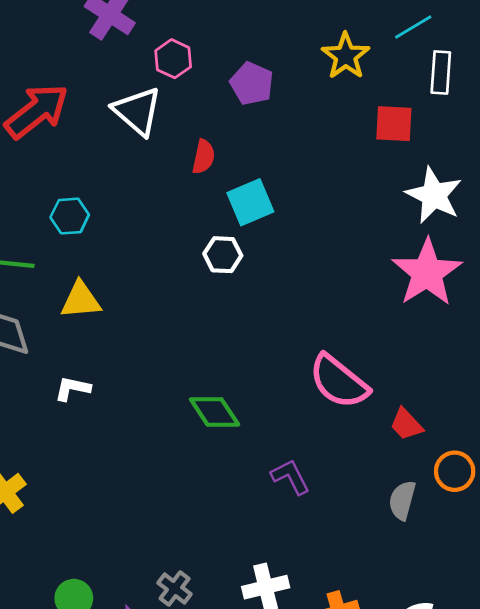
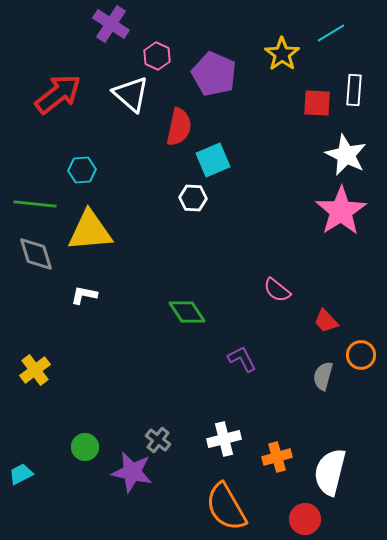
white rectangle: (441, 73) -> (354, 90), moved
purple pentagon: (252, 84) -> (214, 74), size x1.4
red semicircle: (204, 157) -> (179, 127), size x1.5
yellow triangle: (81, 300) -> (90, 231), size x1.5
pink semicircle: (339, 382) -> (277, 290), size x0.6

